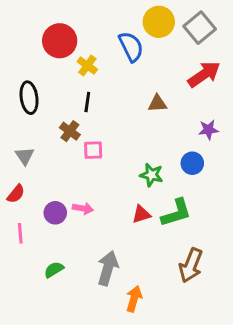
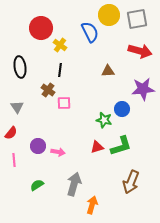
gray square: (200, 28) -> (137, 19), turned 30
red arrow: (204, 74) -> (140, 51), turned 50
purple star: (208, 130) -> (143, 89), size x1.6
blue circle: (192, 163) -> (122, 109), moved
pink arrow: (83, 208) -> (58, 152), moved

